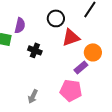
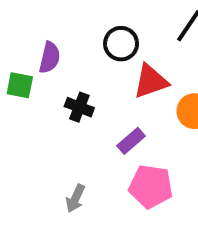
purple rectangle: (81, 67) -> (131, 141), moved

